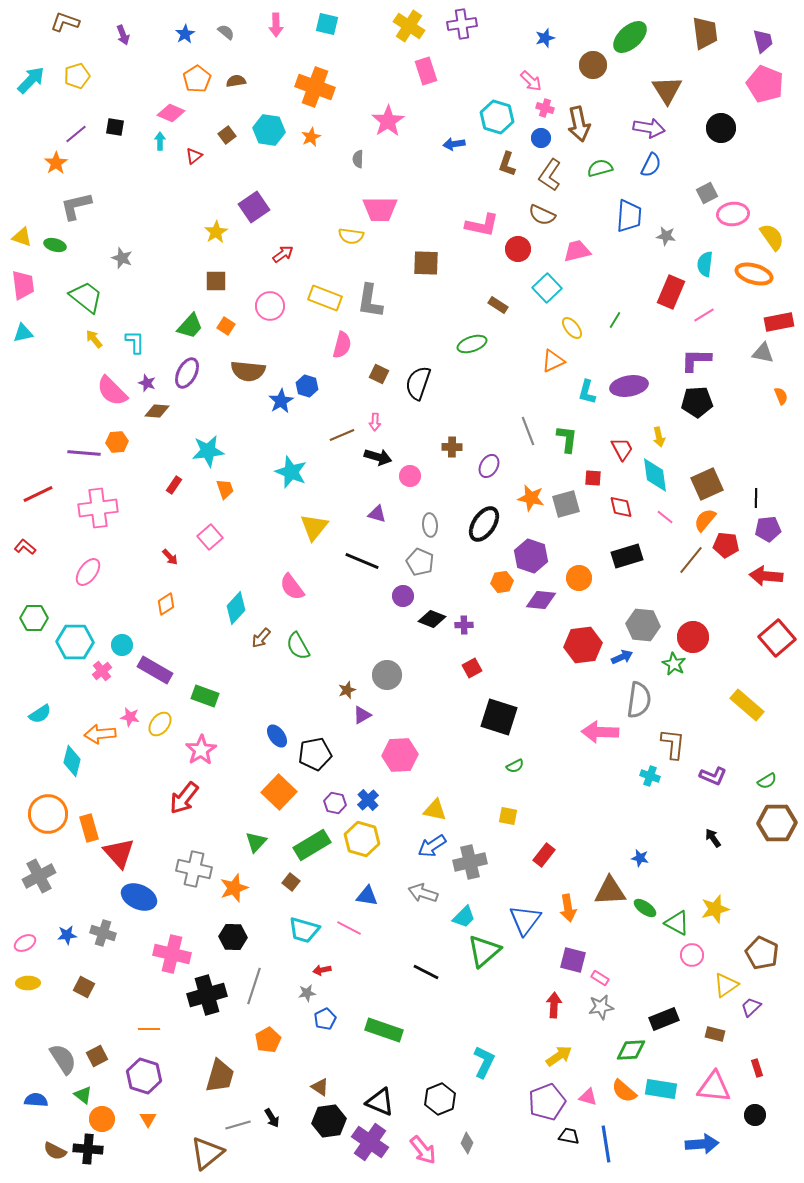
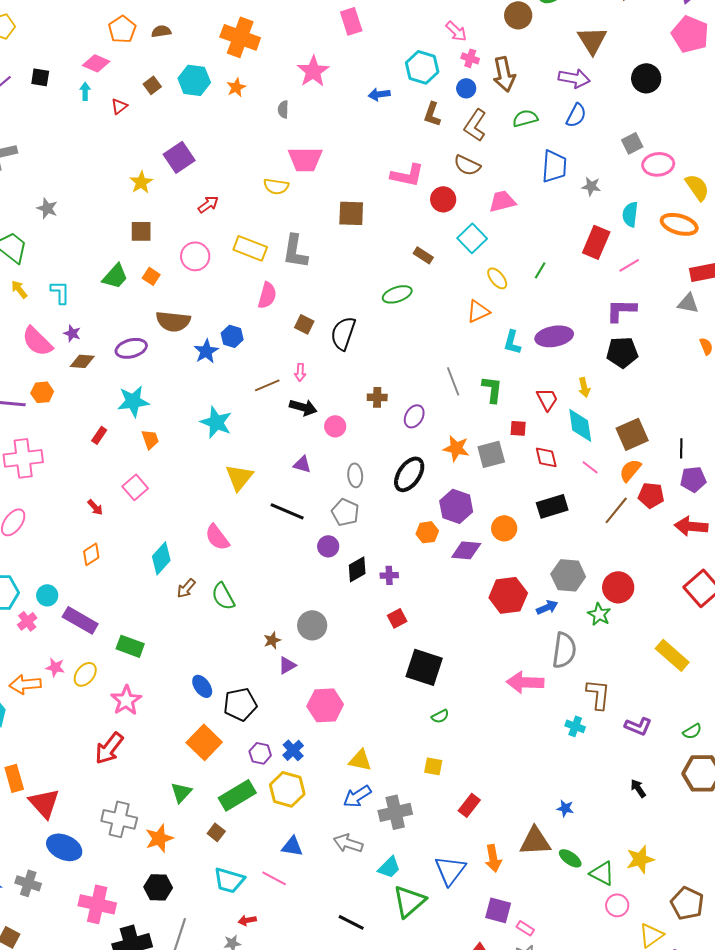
purple ellipse: (187, 373) -> (131, 348), moved, turned 48
black diamond: (432, 619) -> (357, 569), turned -52

